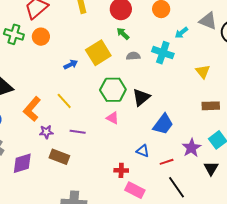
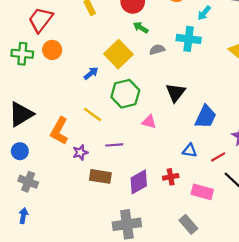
green hexagon: (113, 90) -> (125, 94), moved
purple diamond: (22, 163) -> (139, 182), moved
pink rectangle: (135, 190) -> (202, 192), moved

